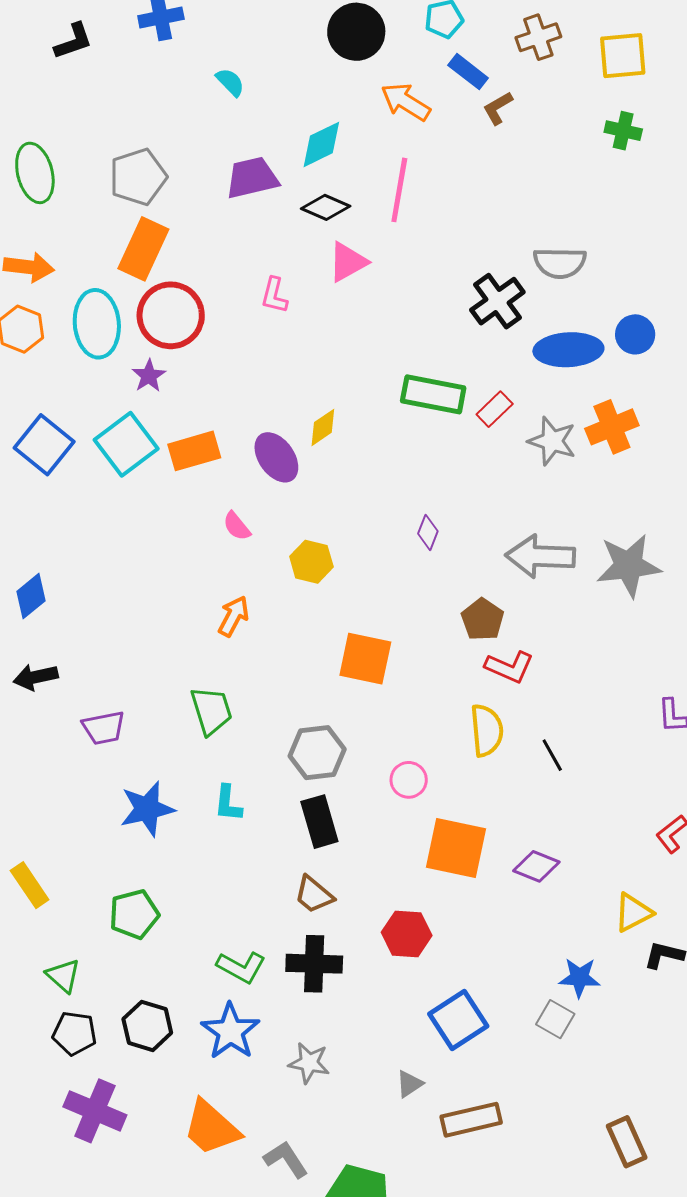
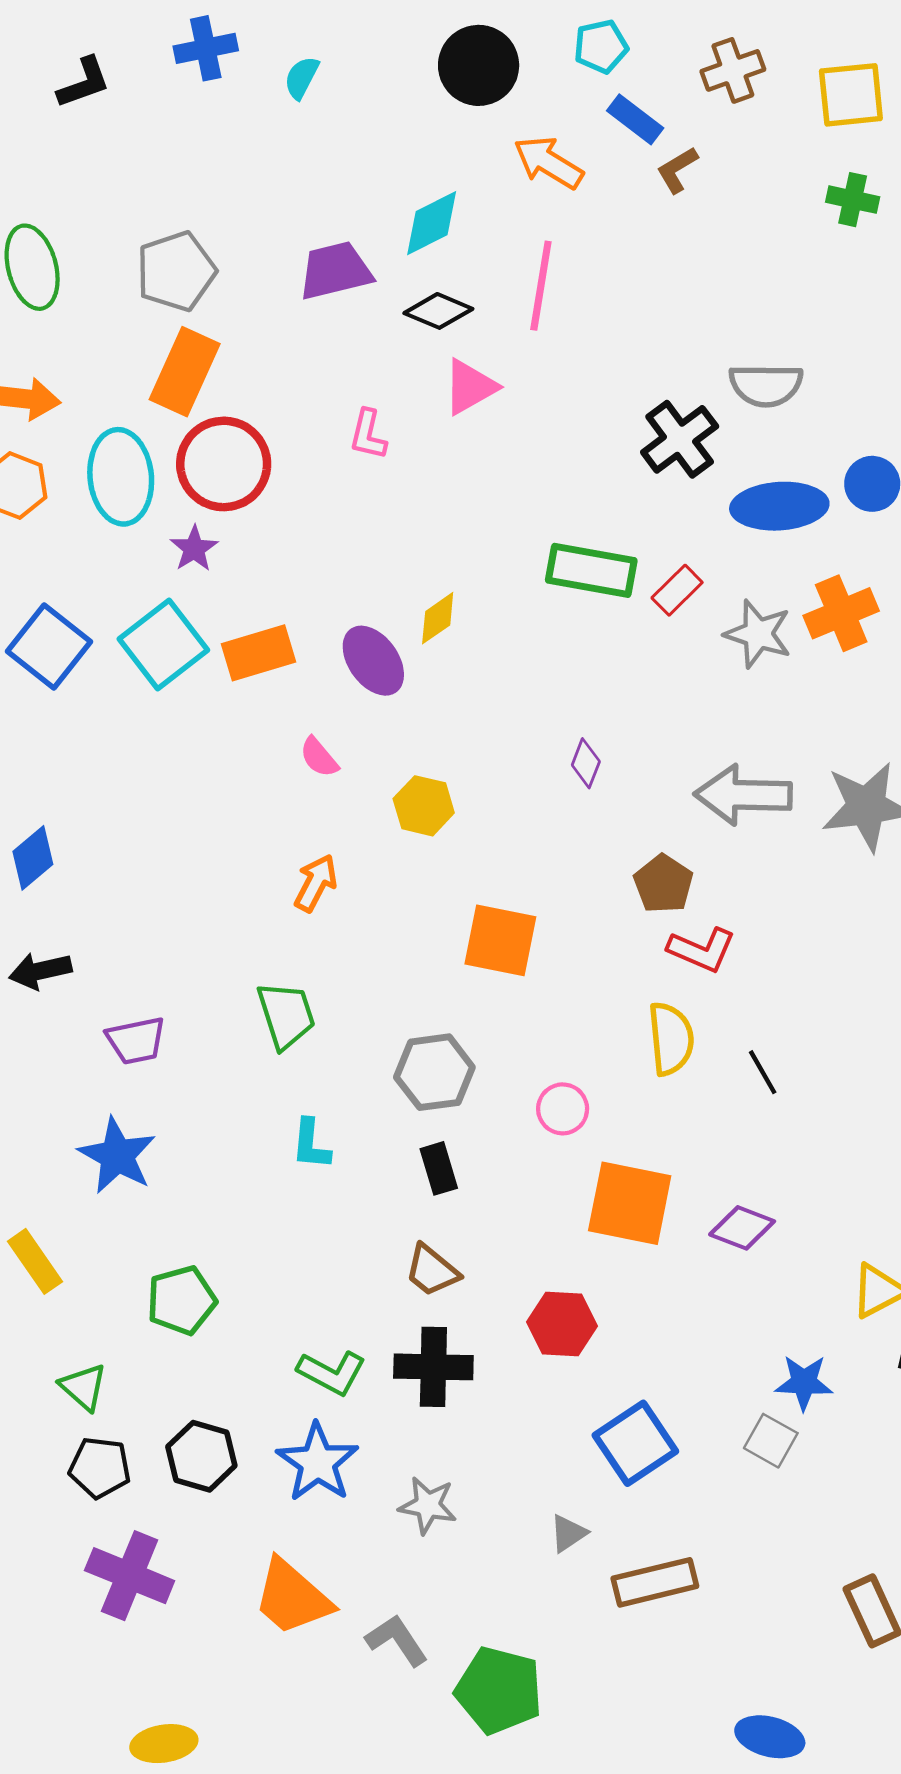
cyan semicircle: (230, 82) -> (302, 78), moved, turned -108
blue star: (147, 809) -> (117, 1156), moved, turned -30
black rectangle: (319, 822) -> (439, 1168), size x0.7

